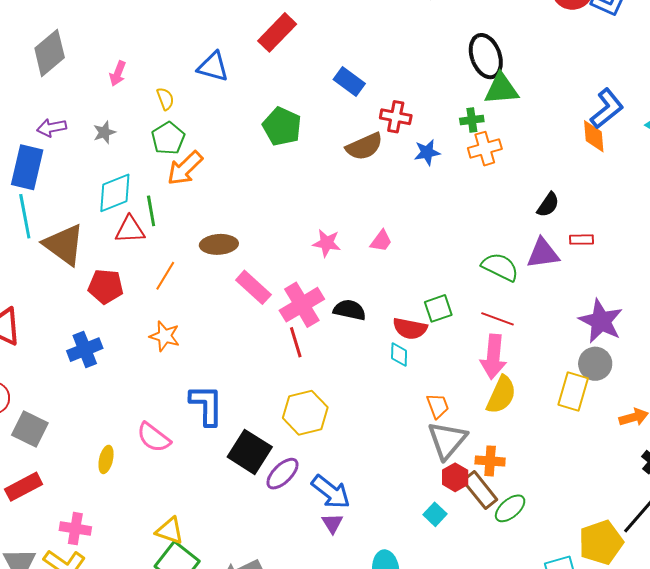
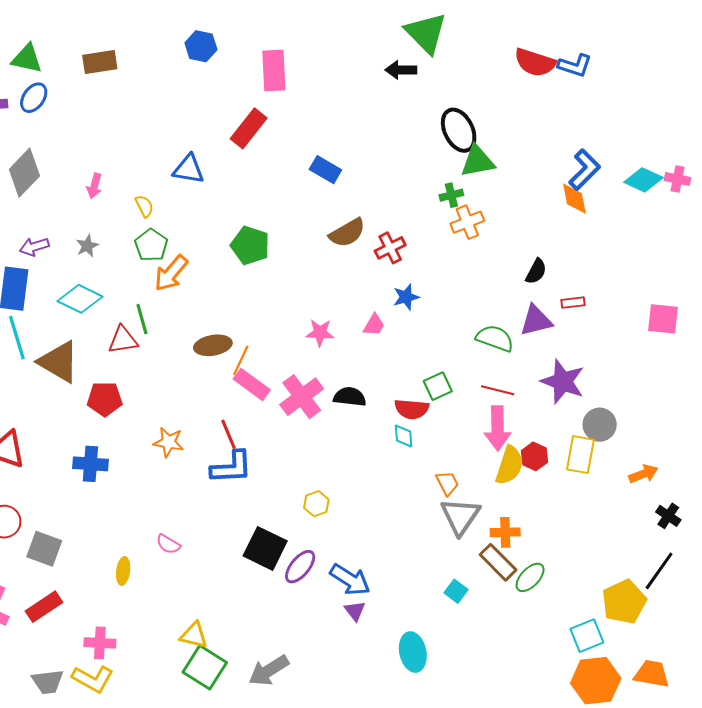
red cross: (396, 117) -> (390, 248), moved, turned -32
green pentagon: (282, 127) -> (250, 245), moved
blue star: (427, 152) -> (406, 297), moved
cyan diamond: (115, 193) -> (80, 299), moved, turned 54
orange line: (165, 276) -> (241, 360), moved
purple star: (601, 321) -> (563, 382), moved
red line: (296, 342) -> (229, 434), moved
blue cross: (85, 350) -> (90, 464), turned 32
blue L-shape: (206, 405) -> (231, 467), moved, turned 93
yellow hexagon: (305, 413) -> (316, 504), size x0.6
pink semicircle: (154, 437) -> (168, 544), size x0.7
red hexagon: (455, 477) -> (534, 456), moved

